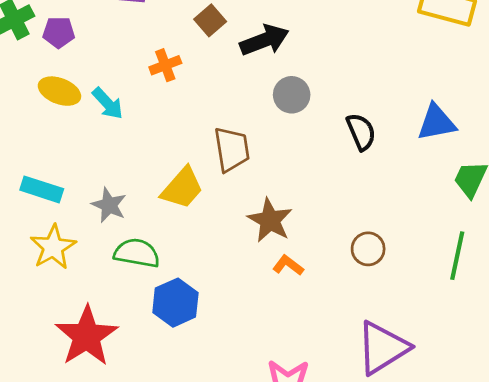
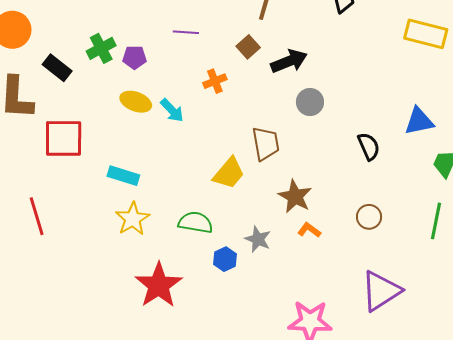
black semicircle: (361, 132) -> (369, 146), moved
gray star: (109, 205) -> (258, 239), moved
blue hexagon: (175, 303) -> (225, 259), size x0.7

